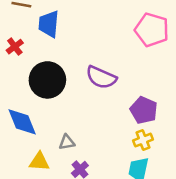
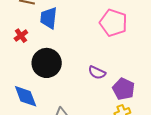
pink pentagon: (152, 30) -> (113, 23), moved
purple semicircle: (101, 77) -> (97, 72), moved, size x0.7

